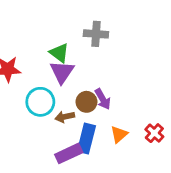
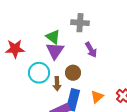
purple arrow: (103, 99) -> (91, 50), moved
brown arrow: (65, 117) -> (57, 84), turned -80

